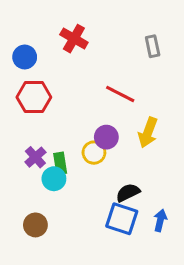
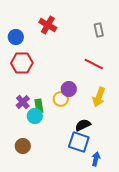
red line: (120, 94) -> (94, 64), moved
yellow arrow: (148, 132) -> (99, 97), moved
blue arrow: (160, 220) -> (96, 159), moved

